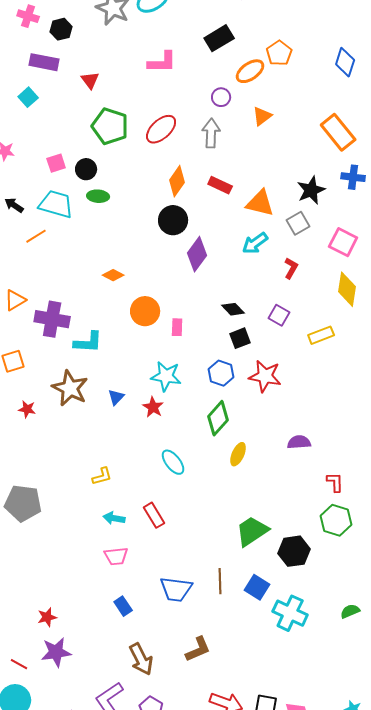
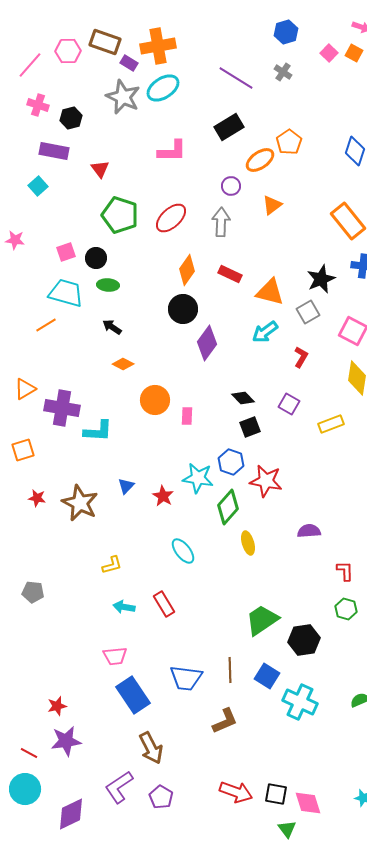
black arrow: (14, 205) -> (112, 327), moved
cyan star: (166, 376) -> (198, 478), moved
red star: (265, 376) -> (266, 481), moved
brown star: (70, 388) -> (80, 503), moved
yellow ellipse: (238, 454) -> (248, 543), turned -40
gray pentagon: (23, 503) -> (33, 592), size x0.6
green hexagon: (336, 520) -> (346, 609), size x0.7
pink trapezoid: (116, 556) -> (115, 656), moved
blue rectangle: (123, 606) -> (133, 695), size x1.8
brown L-shape: (198, 649) -> (225, 721), moved

